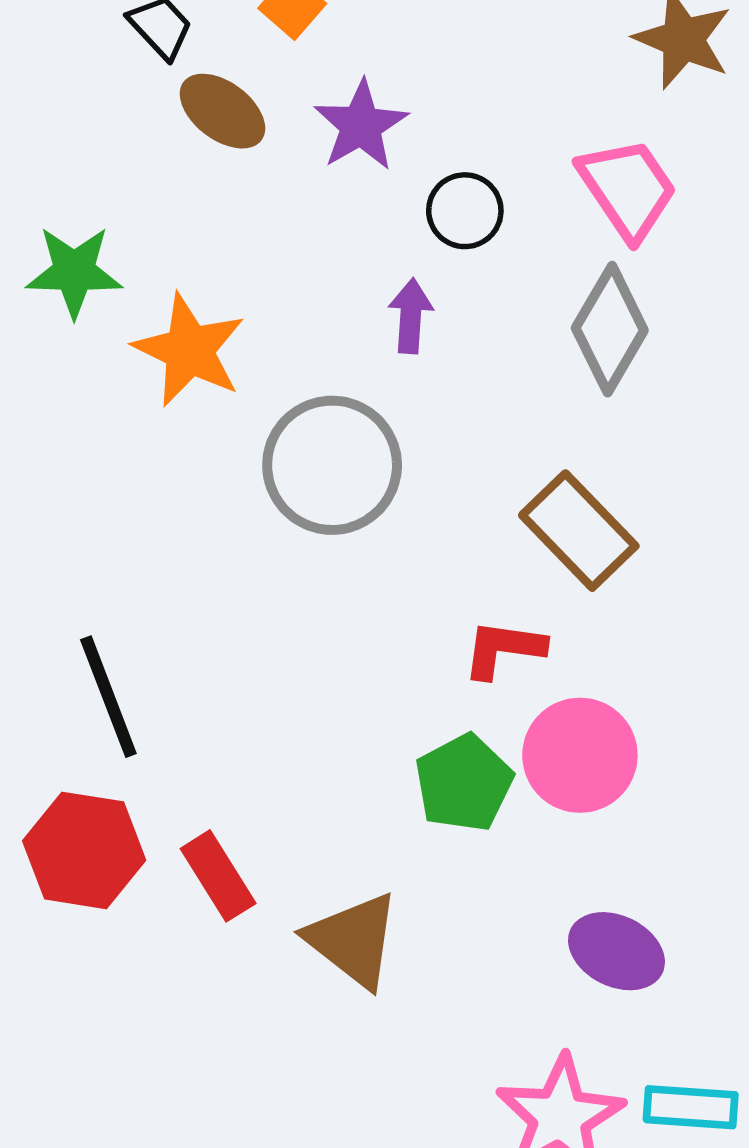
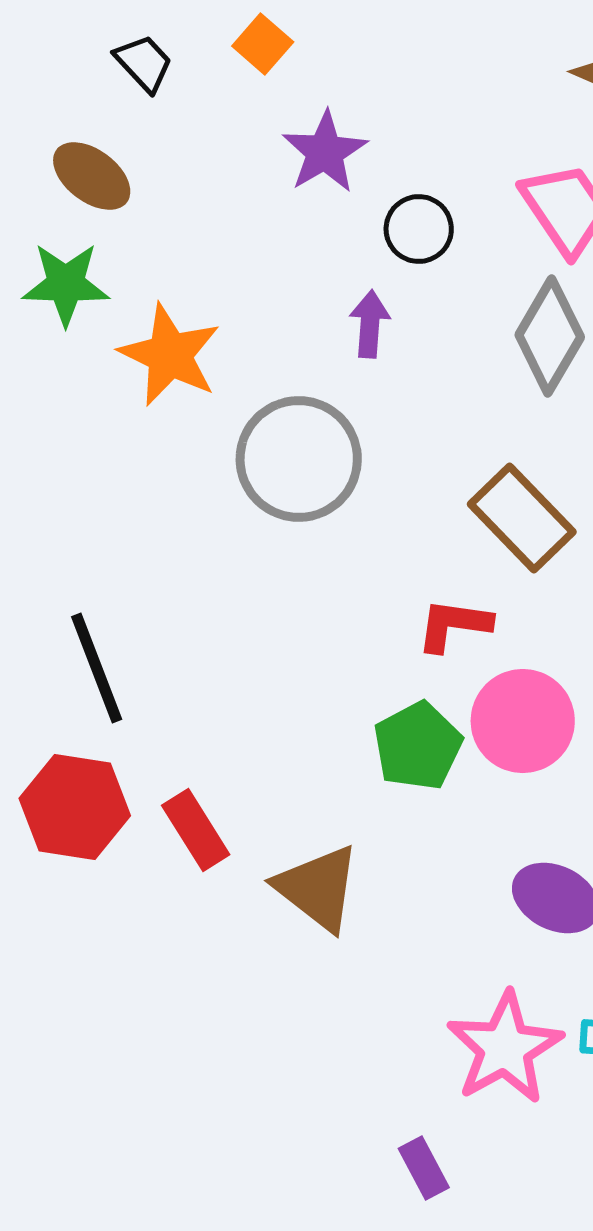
brown ellipse: (222, 111) -> (92, 176), moved

